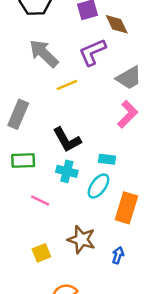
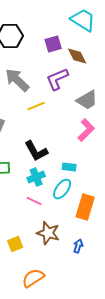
cyan cross: (67, 171) -> (36, 177), turned -36
pink line: (40, 201) -> (34, 201), moved

